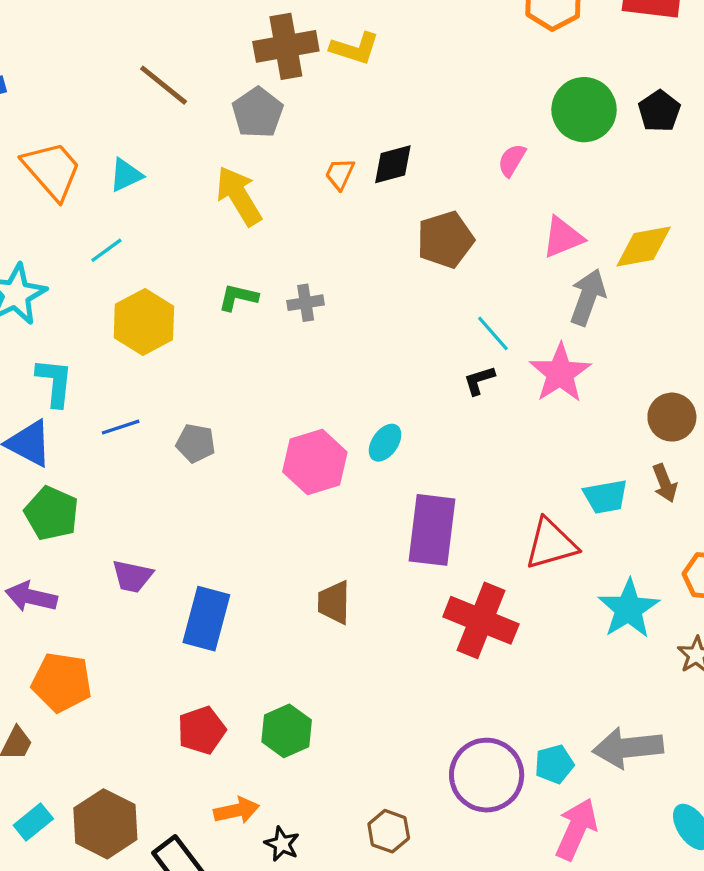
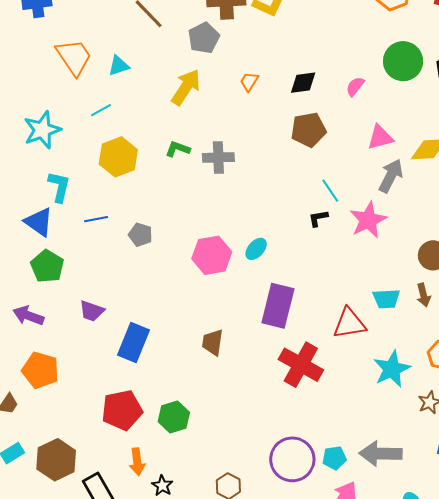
black diamond: (393, 164) -> (303, 83), moved
yellow arrow: (239, 196) -> (186, 87), turned 57
gray cross: (306, 303) -> (218, 157), size x1.4
red pentagon: (202, 730) -> (122, 410), size x1.4
orange arrow: (237, 810) -> (137, 462), turned 88

